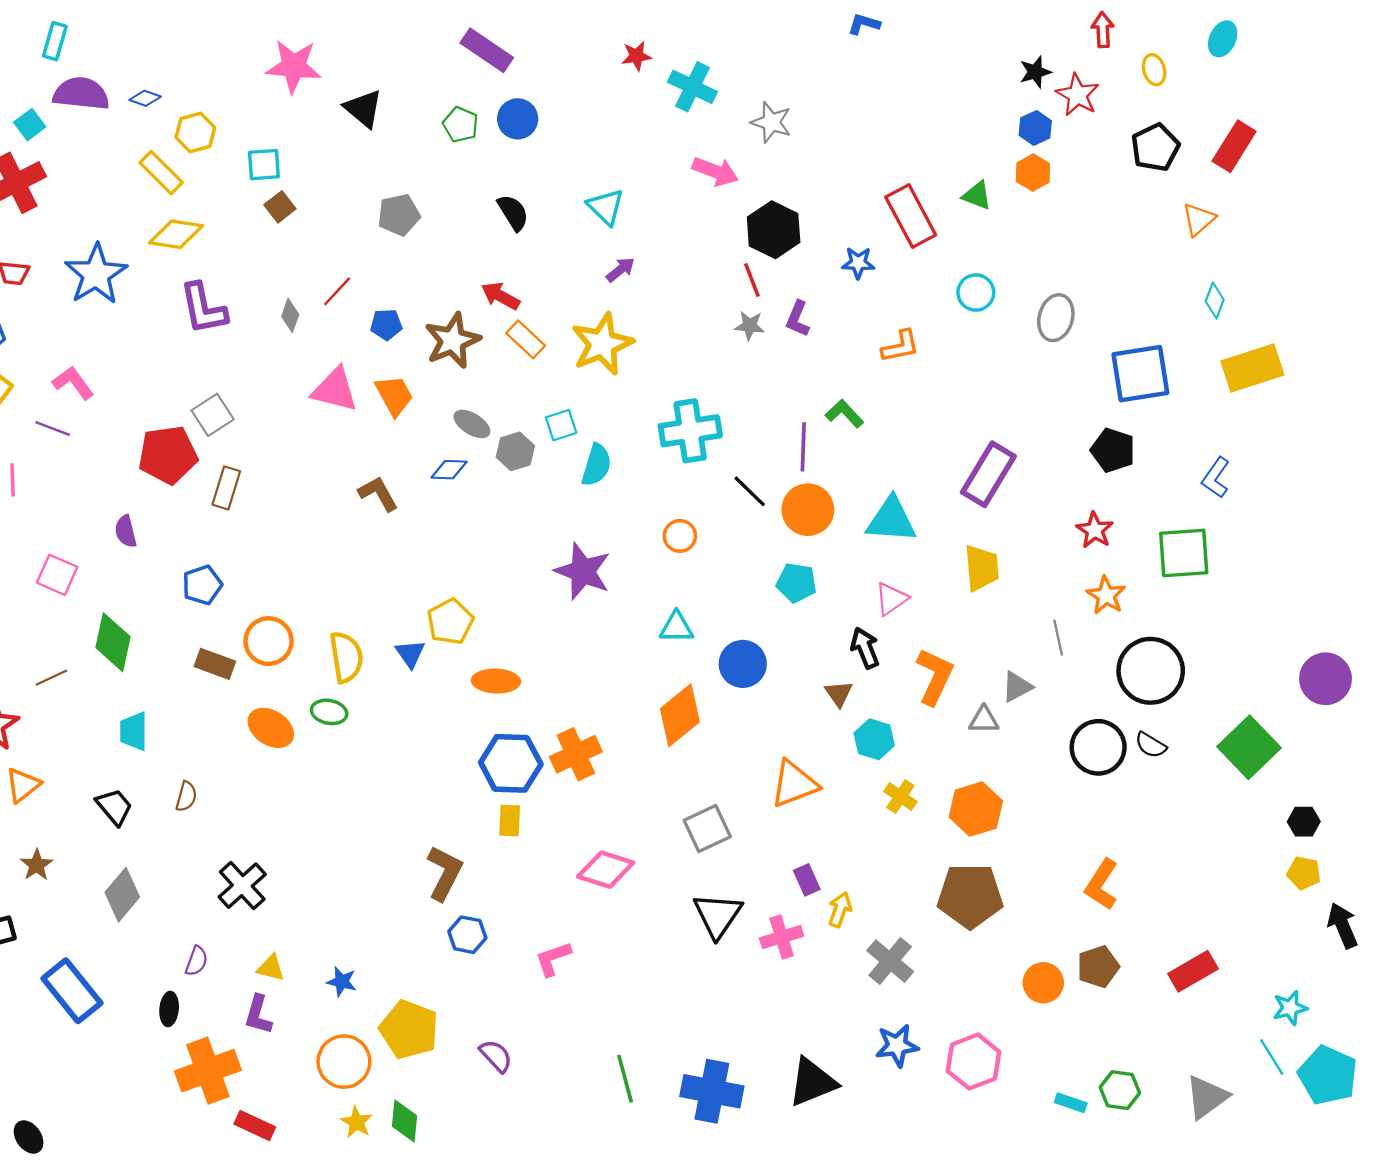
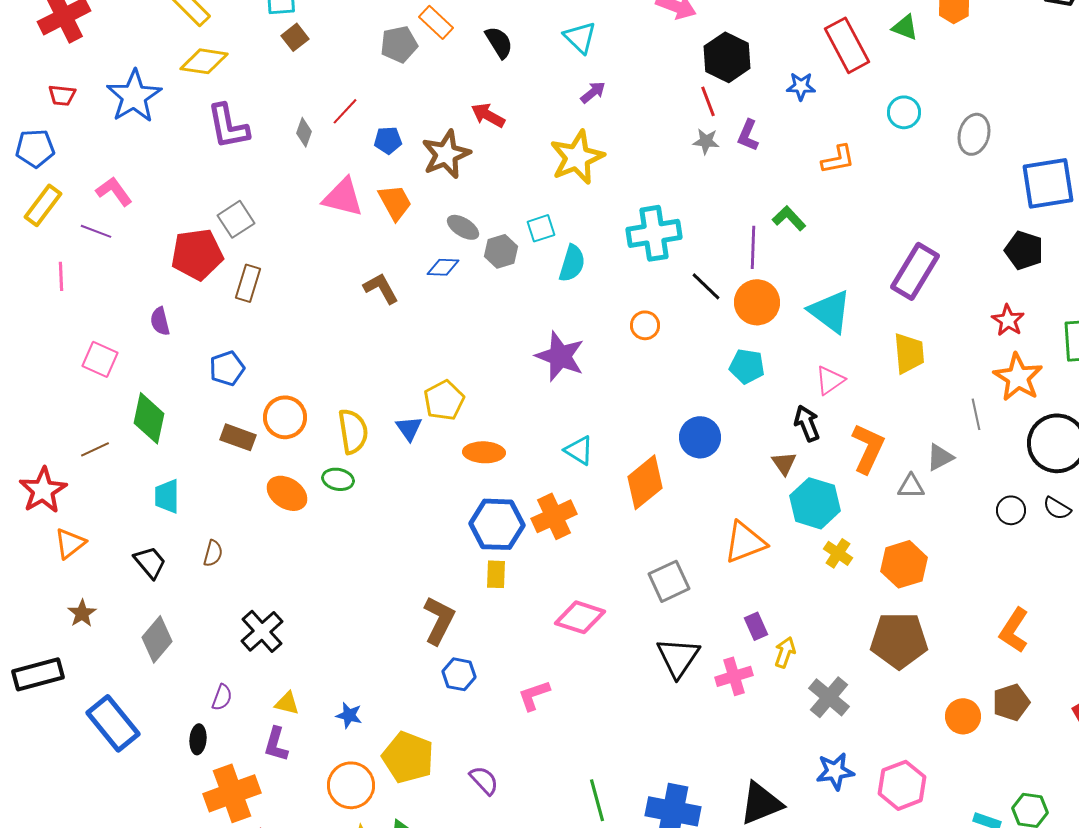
orange rectangle: (526, 339) -> (436, 22), moved
cyan triangle: (891, 520) -> (830, 311), turned 33
orange star: (1106, 595) -> (1018, 377), size x1.4
cyan triangle: (676, 627) -> (579, 450), moved, turned 32
cyan hexagon: (874, 739) -> (815, 503), size x1.4
black circle: (1098, 747) -> (1011, 510), size x0.6

